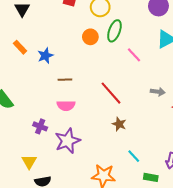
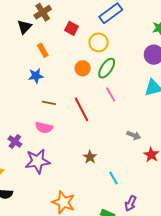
orange rectangle: (20, 47) -> (43, 50), moved
pink line: (134, 55) -> (111, 94), moved
red line: (111, 93) -> (81, 109), moved
cyan line: (134, 156) -> (113, 178), moved

